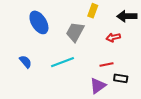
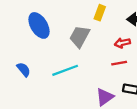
red line: (107, 65) -> (119, 63), moved

